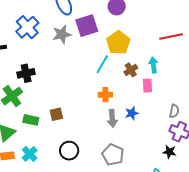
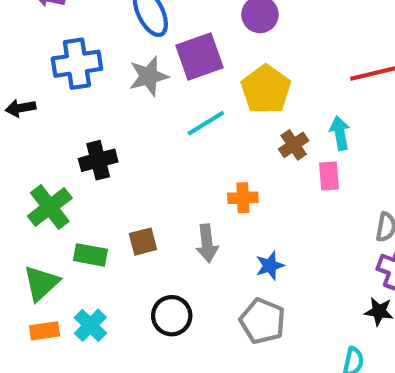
blue cross: (27, 27) -> (77, 64), turned 35
cyan line: (102, 64) -> (206, 123), moved, turned 30
black cross: (26, 73) -> (98, 160), moved
blue star: (132, 113) -> (270, 266), moved
gray arrow: (112, 118) -> (207, 243), moved

